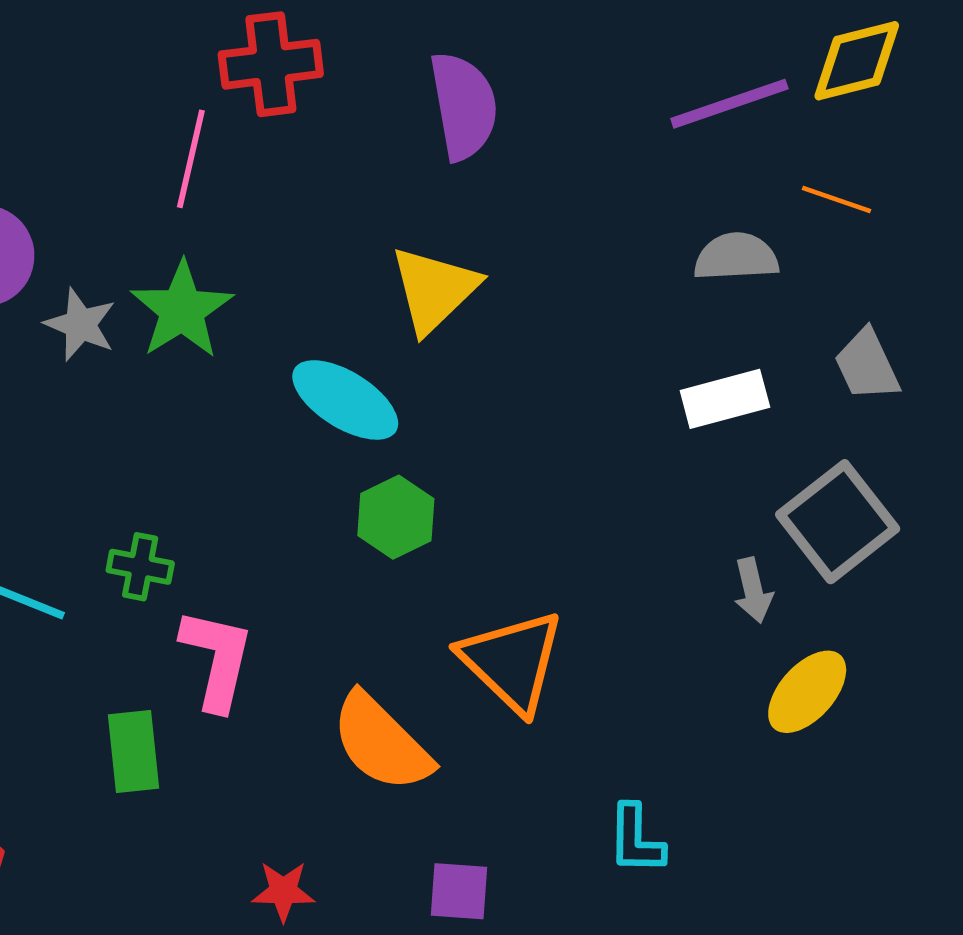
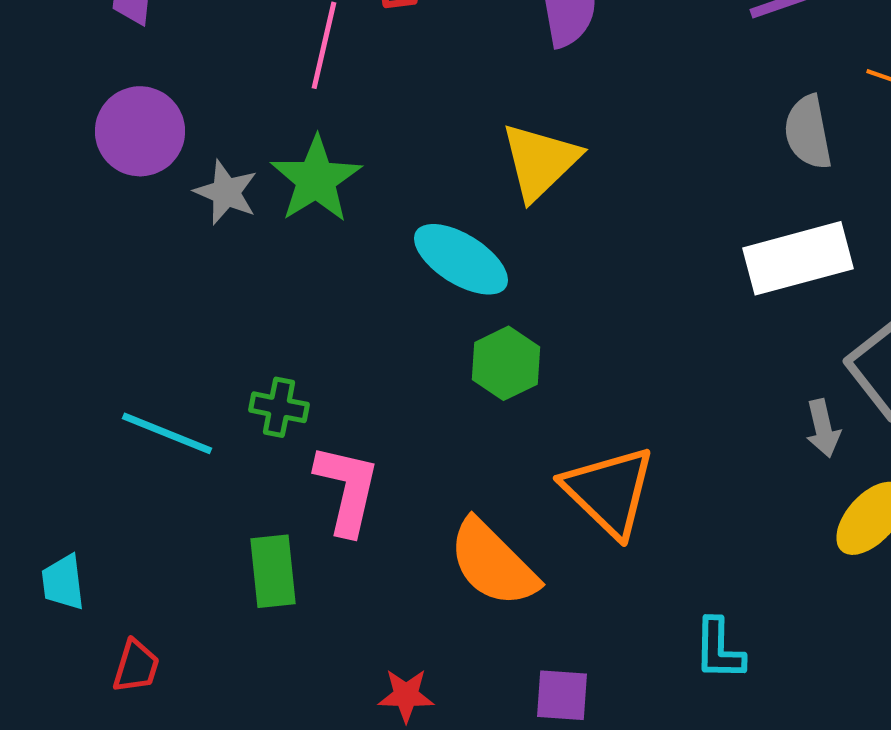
gray semicircle: (736, 257) -> (808, 132), turned -98
white rectangle: (725, 399) -> (798, 258), size x1.4

